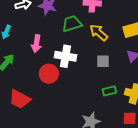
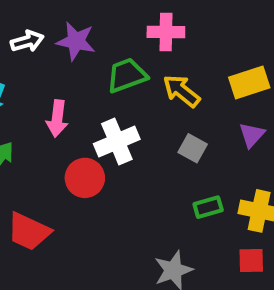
white cross: (65, 56) -> (117, 141), turned -30
gray square: (103, 61) -> (193, 148), turned 32

